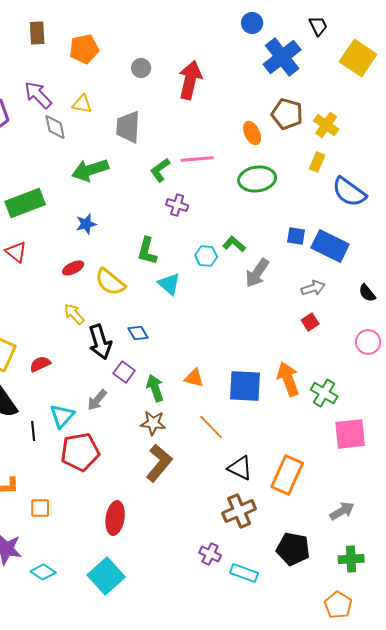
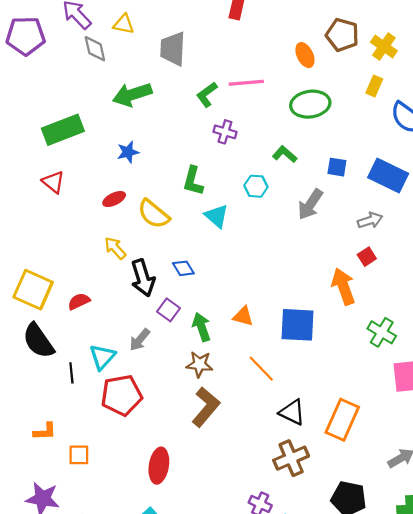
blue square: (296, 236) -> (337, 167), moved
green L-shape: (234, 244) -> (285, 154), moved
orange arrow: (288, 379) -> (343, 286), moved

